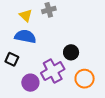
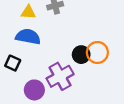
yellow triangle: (26, 15) -> (28, 12), turned -40
orange circle: (85, 79) -> (97, 52), moved

